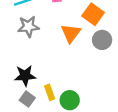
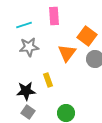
yellow rectangle: (50, 92) -> (48, 80), moved

